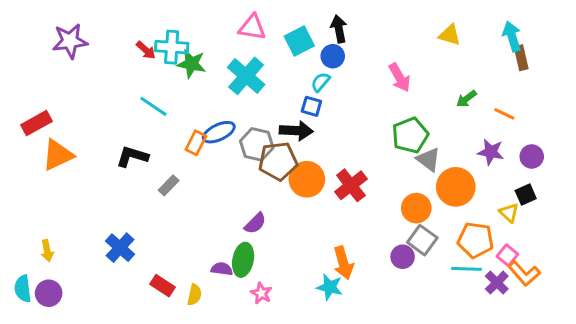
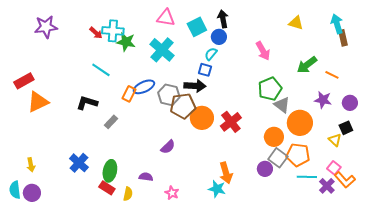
green arrow: (466, 99) -> (307, 65), size x1.5
orange pentagon: (476, 240) -> (298, 155), moved
green ellipse: (243, 260) -> (110, 171), moved

